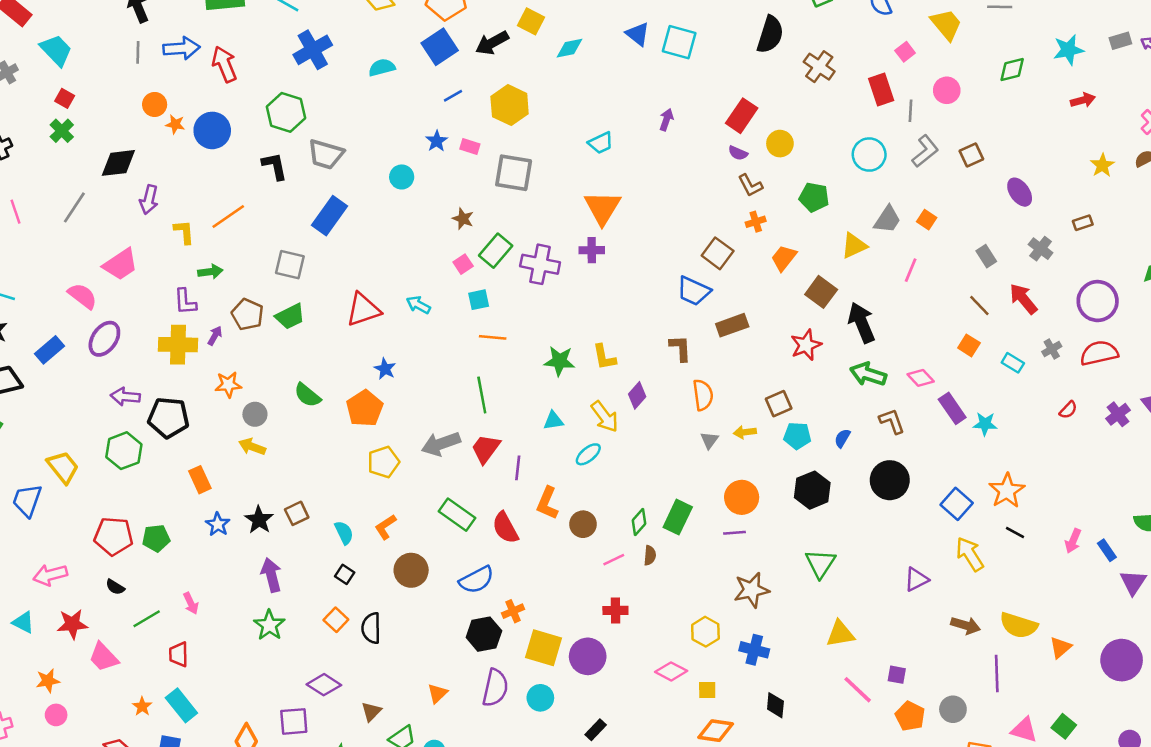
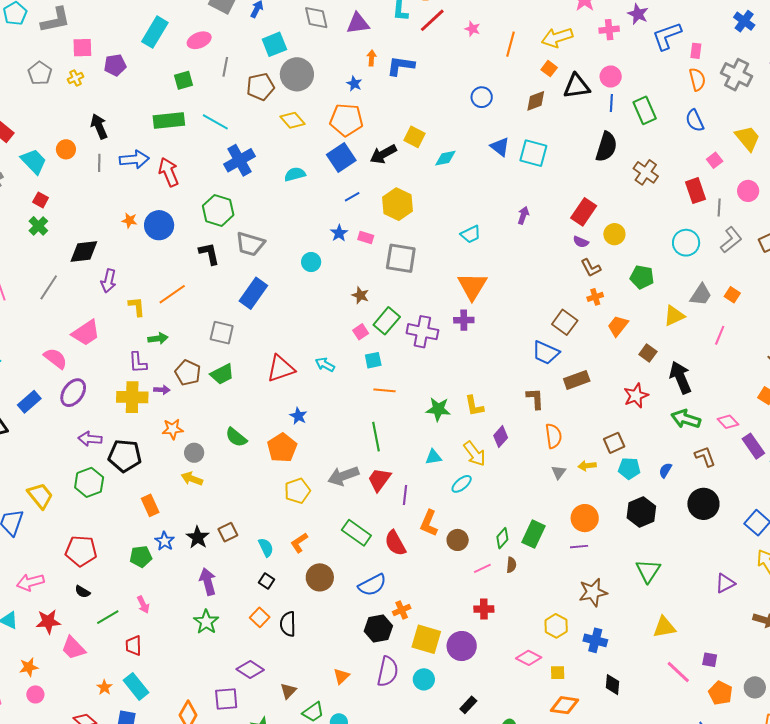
orange circle: (155, 104) -> (66, 149), moved
brown square: (821, 292) -> (648, 353), size x0.7
purple arrow: (215, 336) -> (162, 390), turned 63
green pentagon: (156, 538) -> (141, 557), moved

